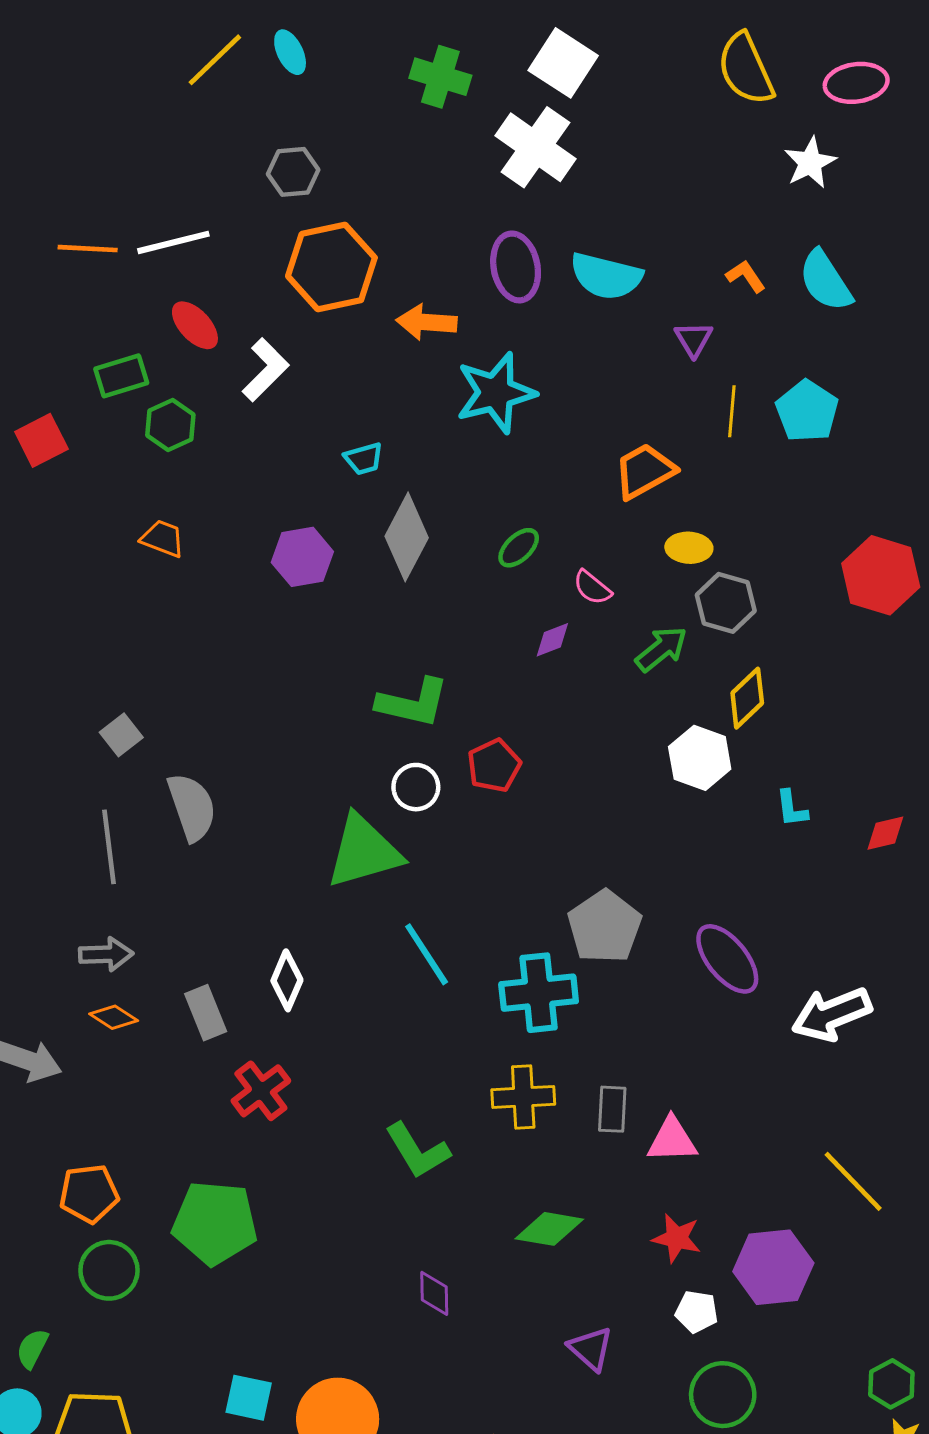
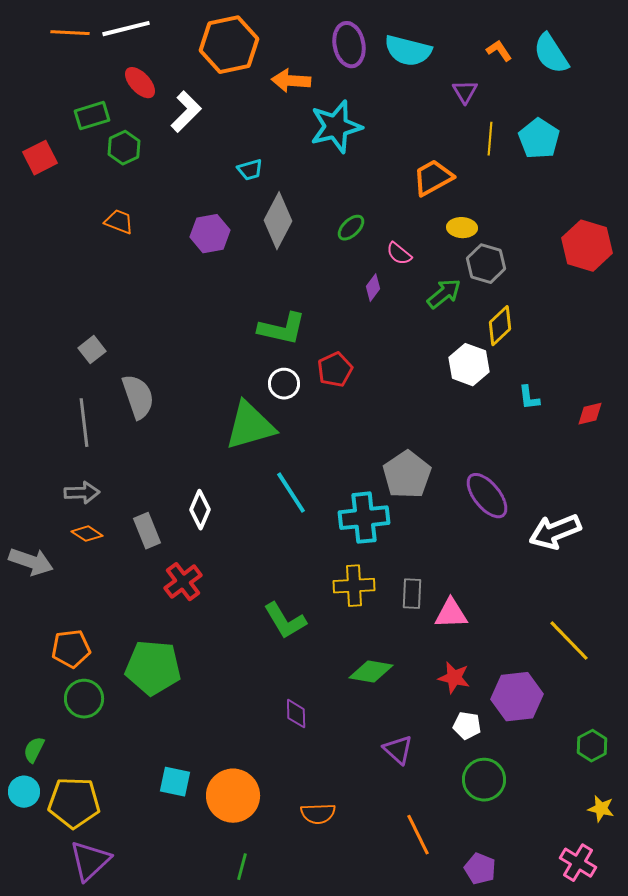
purple diamond: (552, 640) -> (373, 288), turned -32
green hexagon: (891, 1384) -> (592, 746), moved

